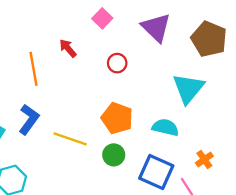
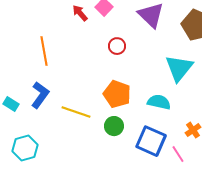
red arrow: (68, 48) -> (80, 13), moved

